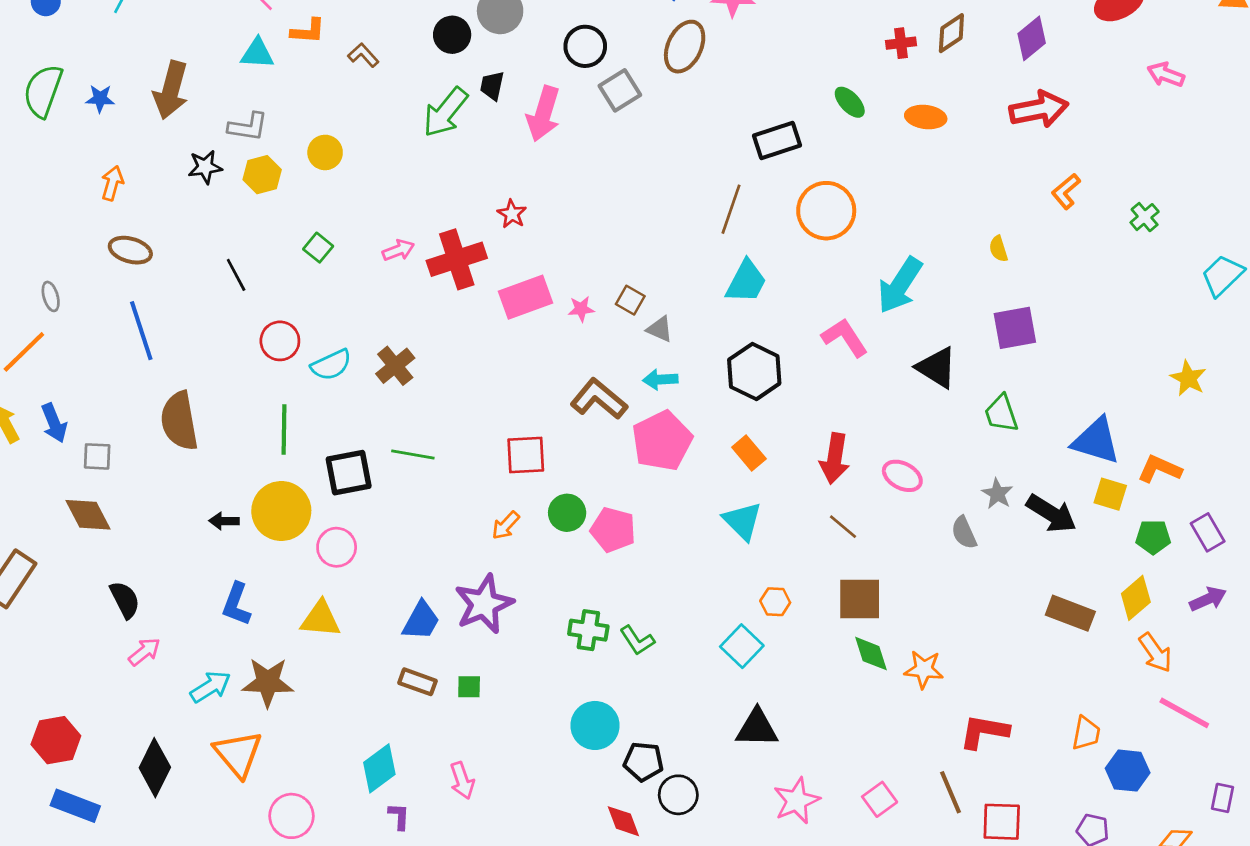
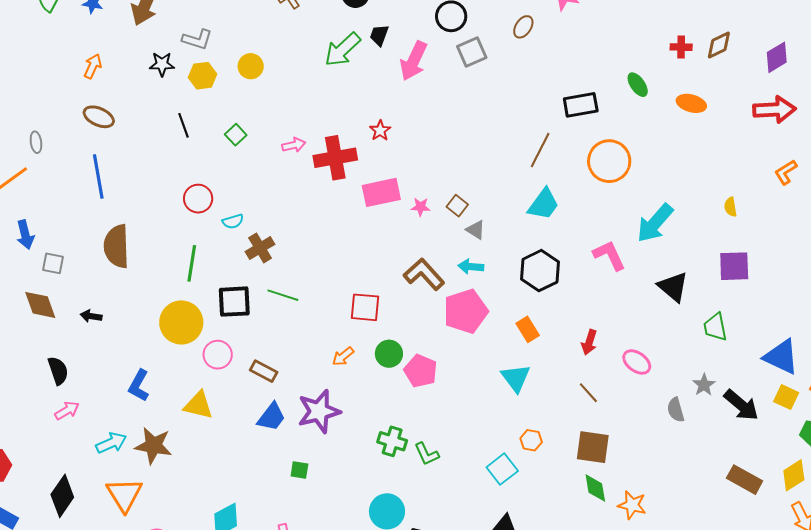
brown ellipse: (685, 47) -> (523, 27), size x0.6
black line: (236, 275) -> (183, 125), moved
cyan semicircle: (331, 365) -> (233, 221), size x0.7
brown cross: (395, 366) -> (260, 248), moved
red arrow: (835, 458) -> (589, 342), size x0.7
black arrow: (224, 521) -> (91, 316), moved
brown rectangle: (417, 682) -> (264, 371), moved

